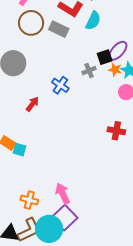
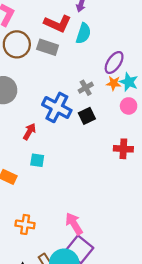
black square: (105, 57) -> (87, 116), moved
blue cross: (60, 85) -> (57, 107), size x1.5
cyan square: (19, 150) -> (37, 160), moved
orange cross: (29, 200) -> (25, 224), moved

